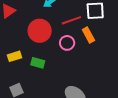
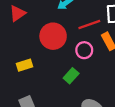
green rectangle: (38, 63) -> (71, 76), moved, turned -64

